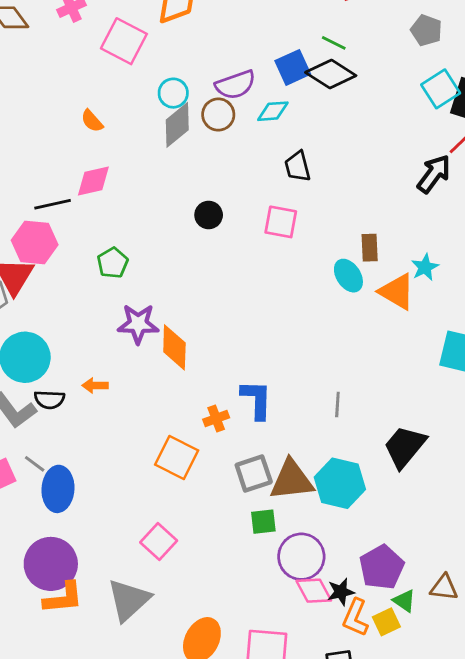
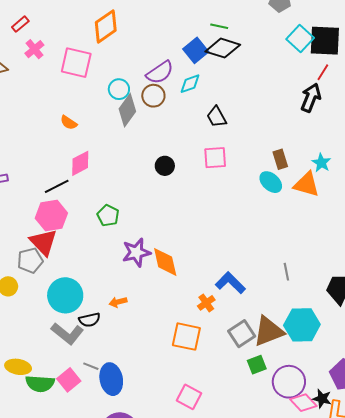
blue L-shape: (257, 400) -> (230, 283), turned -32
black star: (341, 592) -> (322, 399), turned -30

